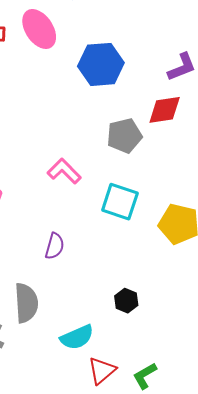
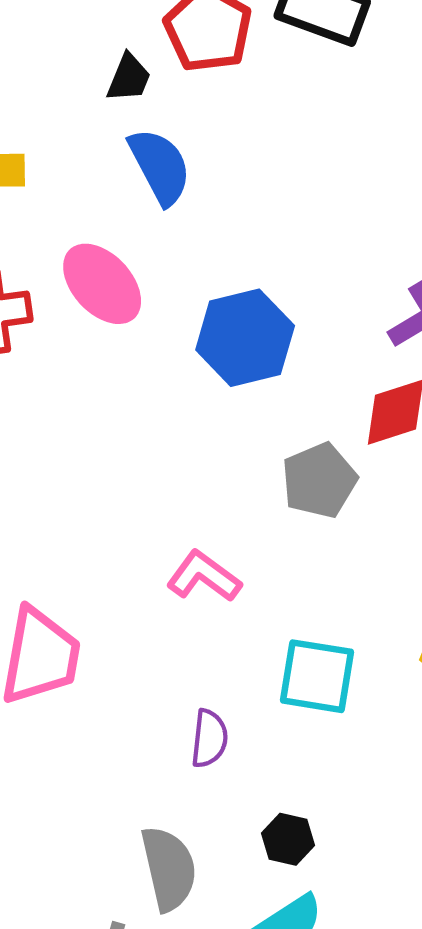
cyan square: (120, 202) -> (317, 676), moved
black hexagon: (126, 301) -> (288, 839), moved

